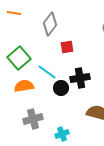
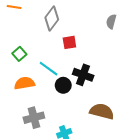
green square: (19, 58) -> (19, 54), size x0.6
black cross: (80, 78) -> (83, 75), turned 30

